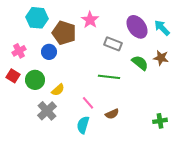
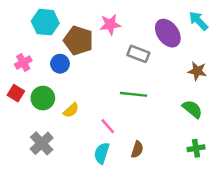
pink star: (90, 20) -> (110, 25), turned 30
cyan arrow: (162, 28) -> (198, 21), moved
green semicircle: (140, 63) -> (192, 109), moved
gray cross: (47, 111) -> (42, 143), moved
brown semicircle: (112, 114) -> (137, 149), moved, turned -48

